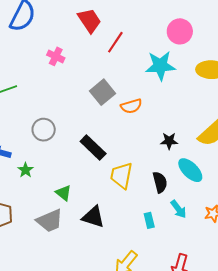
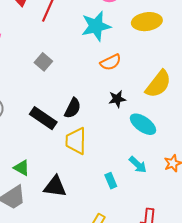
gray square: (102, 92) -> (43, 62), size x0.7
orange semicircle: (131, 106) -> (111, 62), moved
black semicircle: (160, 182) -> (73, 108), moved, turned 50

